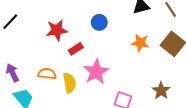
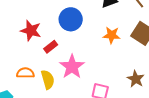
blue circle: (99, 22) -> (71, 19), size x1.5
red star: (57, 30) -> (31, 31), turned 30

